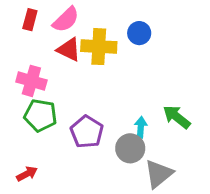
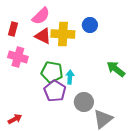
red rectangle: (30, 20) -> (13, 29), moved
green pentagon: (40, 115) -> (52, 72), moved
green arrow: (177, 117) -> (116, 69), moved
cyan arrow: (141, 127) -> (70, 77), moved

